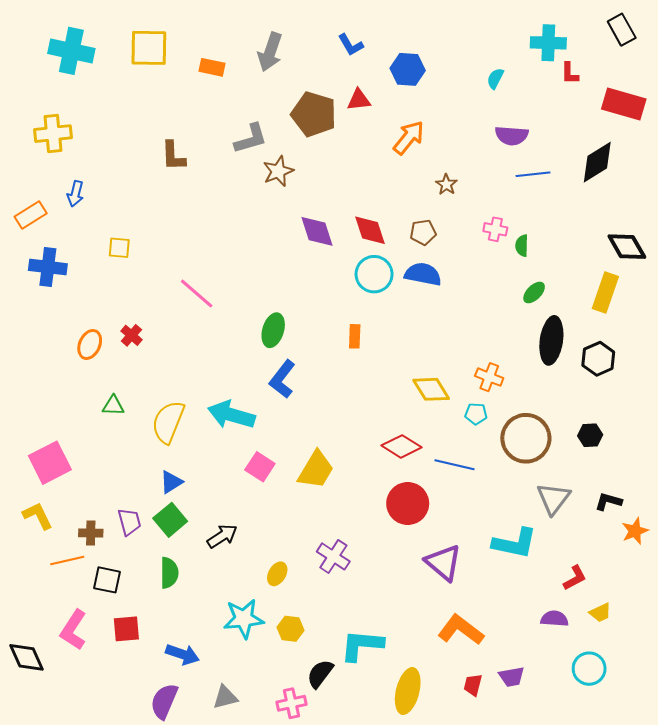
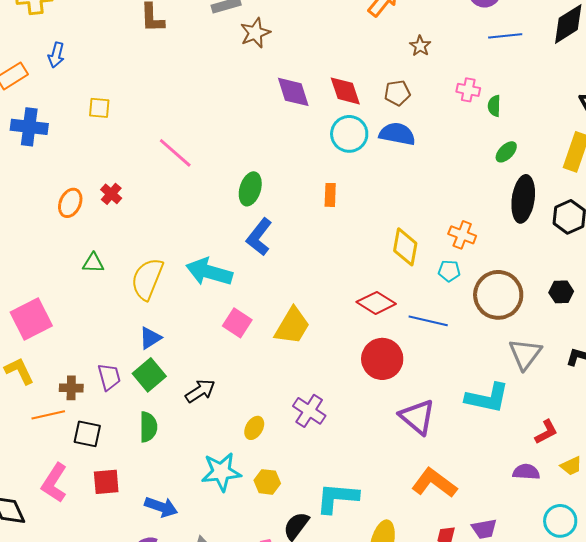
yellow diamond: (431, 389) -> (405, 247), turned 42

